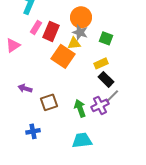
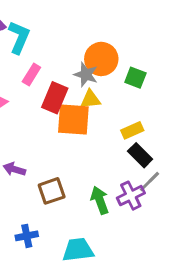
red rectangle: (51, 31) -> (55, 98), moved
gray star: (80, 32) -> (86, 75), moved
green square: (106, 38) -> (135, 78), moved
orange square: (63, 56) -> (73, 120), turned -30
cyan trapezoid: (82, 140) -> (78, 250), moved

